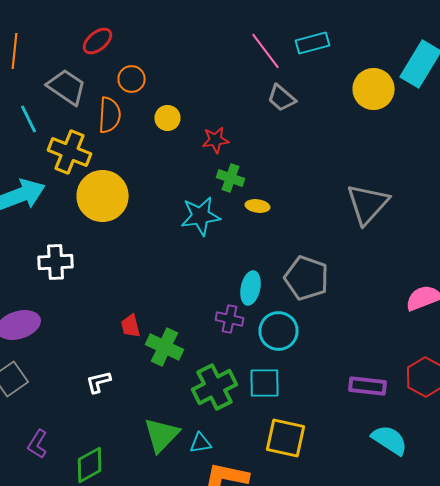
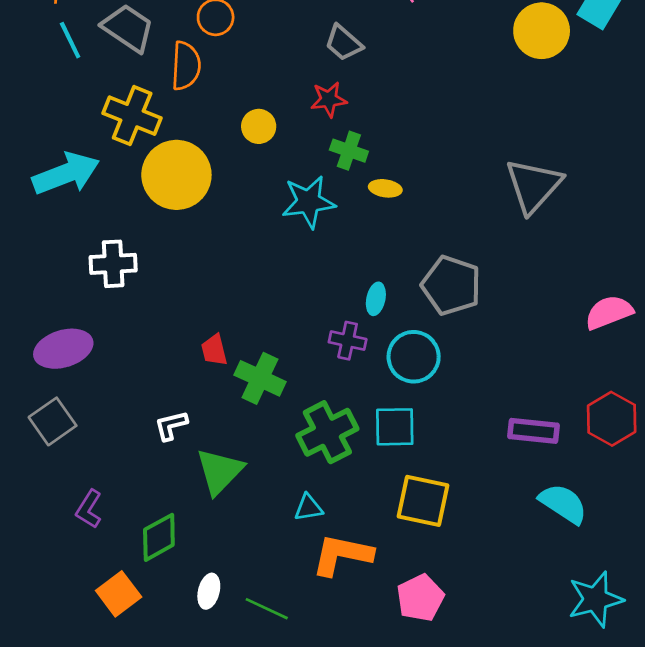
gray trapezoid: (282, 98) -> (344, 43), moved
yellow circle: (168, 118) -> (259, 126), moved
cyan line: (28, 119) -> (70, 40), moved
cyan ellipse: (250, 288) -> (376, 299), size x0.7
green triangle: (162, 435) -> (220, 471), moved

